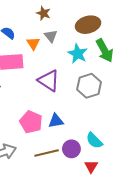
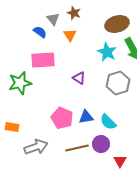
gray triangle: (51, 36) -> (53, 19), moved
orange triangle: (33, 43) -> (70, 35), moved
purple triangle: (49, 81) -> (79, 78), size x0.6
cyan semicircle: (94, 141) -> (108, 122), moved

